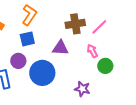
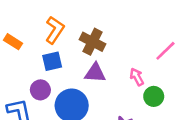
brown cross: (75, 24) -> (92, 42), moved, turned 36
pink line: (99, 27) -> (165, 51), moved

